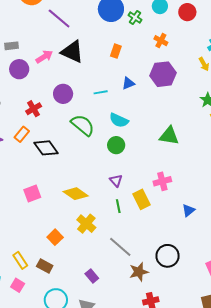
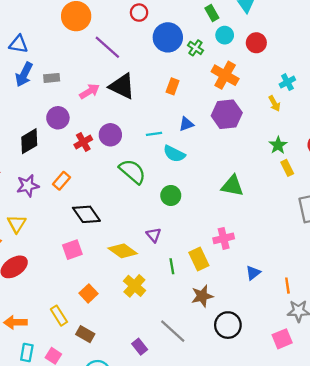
orange cross: (161, 41) -> (225, 75), size x1.6
purple circle: (19, 69) -> (58, 118), moved
red cross: (34, 109) -> (83, 142), moved
cyan semicircle: (119, 120) -> (174, 154), moved
black diamond: (46, 148) -> (86, 214), moved
purple triangle: (116, 181) -> (154, 235), moved
orange square: (55, 237) -> (89, 293), moved
gray line: (120, 247) -> (173, 331), moved
yellow rectangle: (20, 260) -> (59, 316), moved
brown star: (139, 272) -> (202, 296), moved

